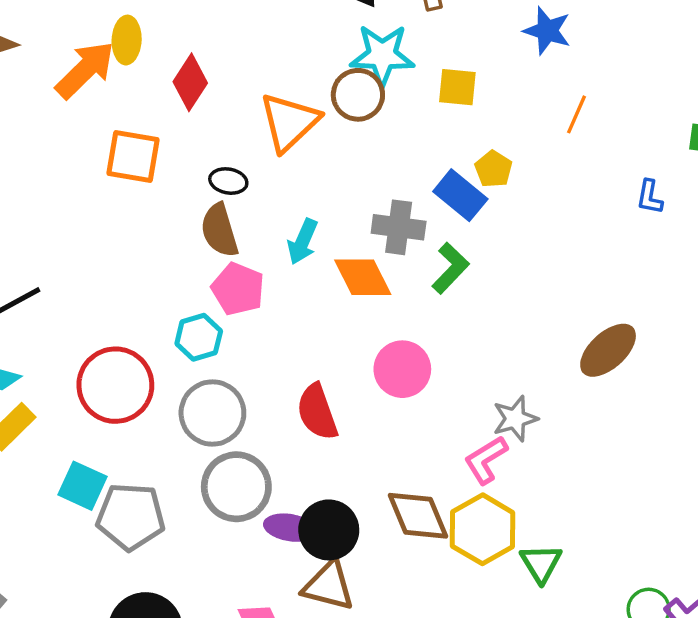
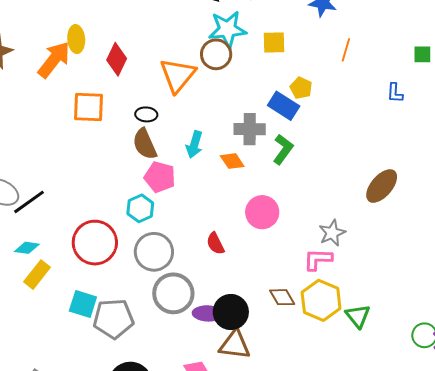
orange diamond: (363, 277) -> (232, 161), size x0.7
red semicircle: (317, 412) -> (215, 244), size x0.7
pink L-shape: (486, 460) -> (318, 259), turned 40
brown diamond: (418, 516) -> (282, 297), size x0.7

